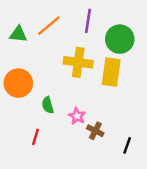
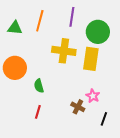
orange line: (49, 26) -> (40, 21), turned -35
pink star: (77, 116) -> (93, 96), moved
red line: (35, 137) -> (38, 112), moved

